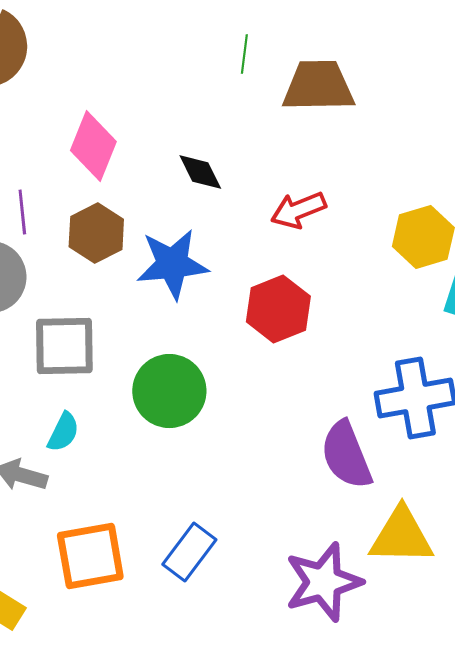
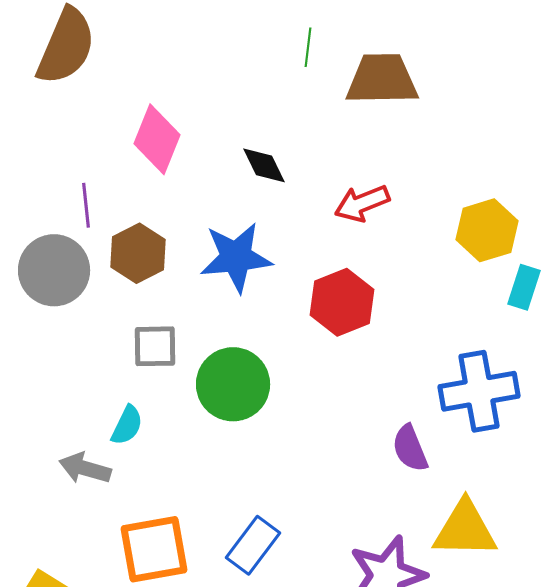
brown hexagon: (96, 233) -> (138, 253), moved
gray square: (64, 346) -> (155, 346), moved, size x0.7
purple semicircle: (346, 455) -> (410, 448), size x0.7

